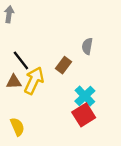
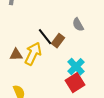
gray semicircle: (87, 46) -> (78, 25), turned -40
black line: (21, 60) -> (45, 37), moved

